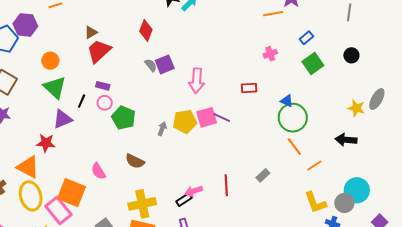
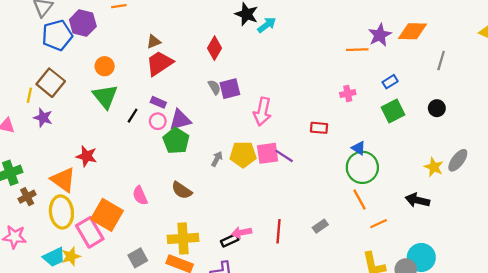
purple triangle: (62, 119) -> (180, 120), moved

